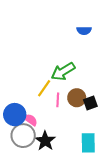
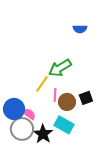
brown circle: (77, 98) -> (67, 102), moved
cyan rectangle: (88, 143) -> (64, 125), moved, turned -60

